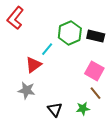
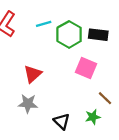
cyan line: (47, 49) -> (44, 24), moved, turned 40
pink square: (94, 71) -> (86, 68), moved

